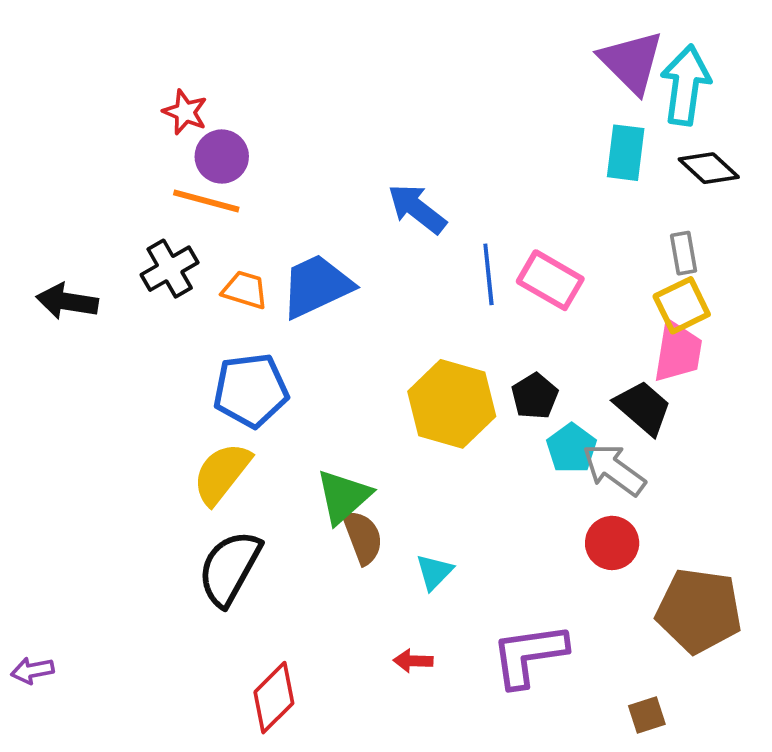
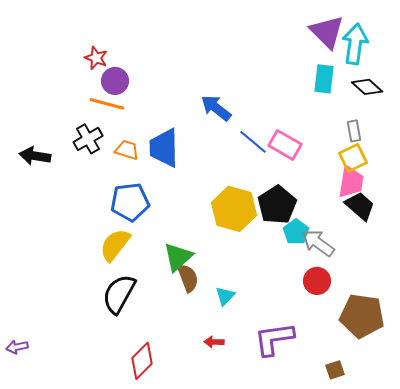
blue line: (488, 274) -> (253, 142), turned -44
blue trapezoid: (316, 286) -> (164, 148), turned -66
black pentagon: (535, 396) -> (277, 205), size x1.6
black trapezoid: (643, 408) -> (360, 206), moved

